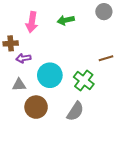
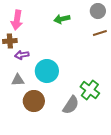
pink arrow: (32, 22) -> (17, 20), moved
brown line: (106, 58) -> (100, 33), moved
green cross: (84, 81) -> (90, 90), moved

